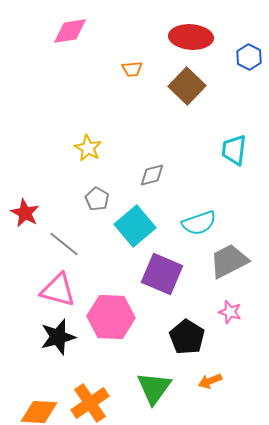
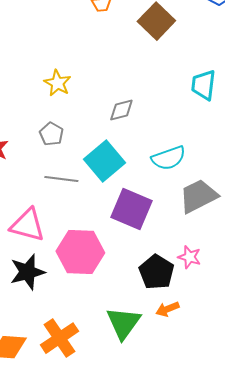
gray pentagon: (97, 199) -> (51, 134), moved
gray line: (64, 244) -> (61, 179), moved, turned -32
pink star: (230, 312) -> (189, 257), moved
orange arrow: (210, 381) -> (167, 309), moved

